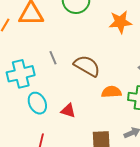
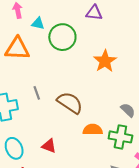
orange star: (120, 22) -> (105, 61), turned -30
cyan ellipse: (37, 103) -> (14, 148), moved

